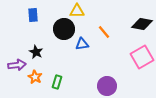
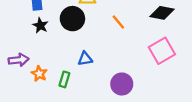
blue triangle: (82, 44) -> (85, 59), moved
black star: (36, 52) -> (40, 25), moved

